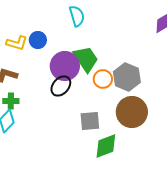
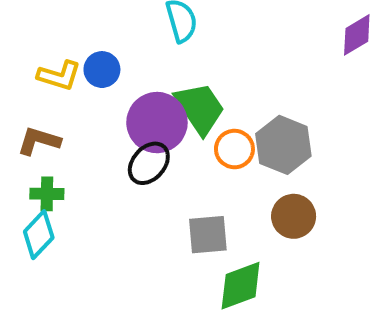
brown circle: (132, 112) -> (294, 216), size x0.7

